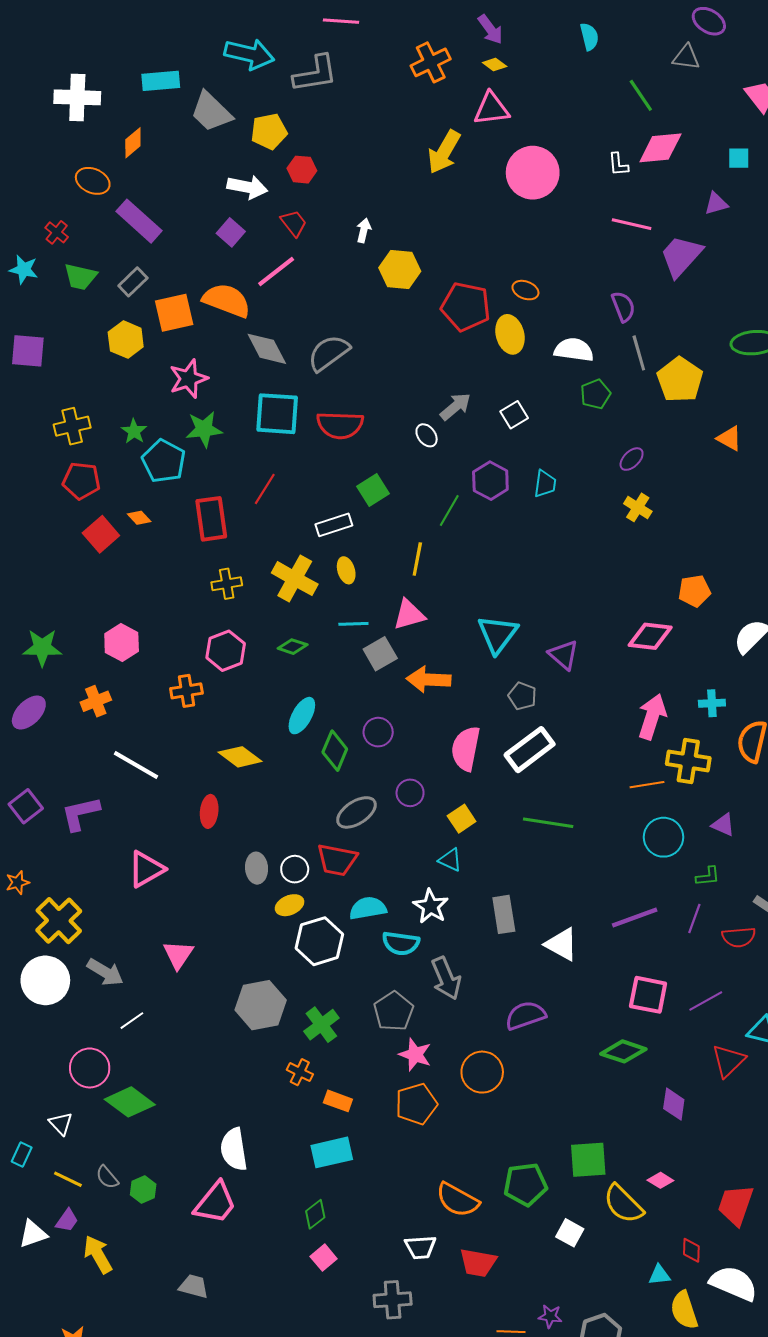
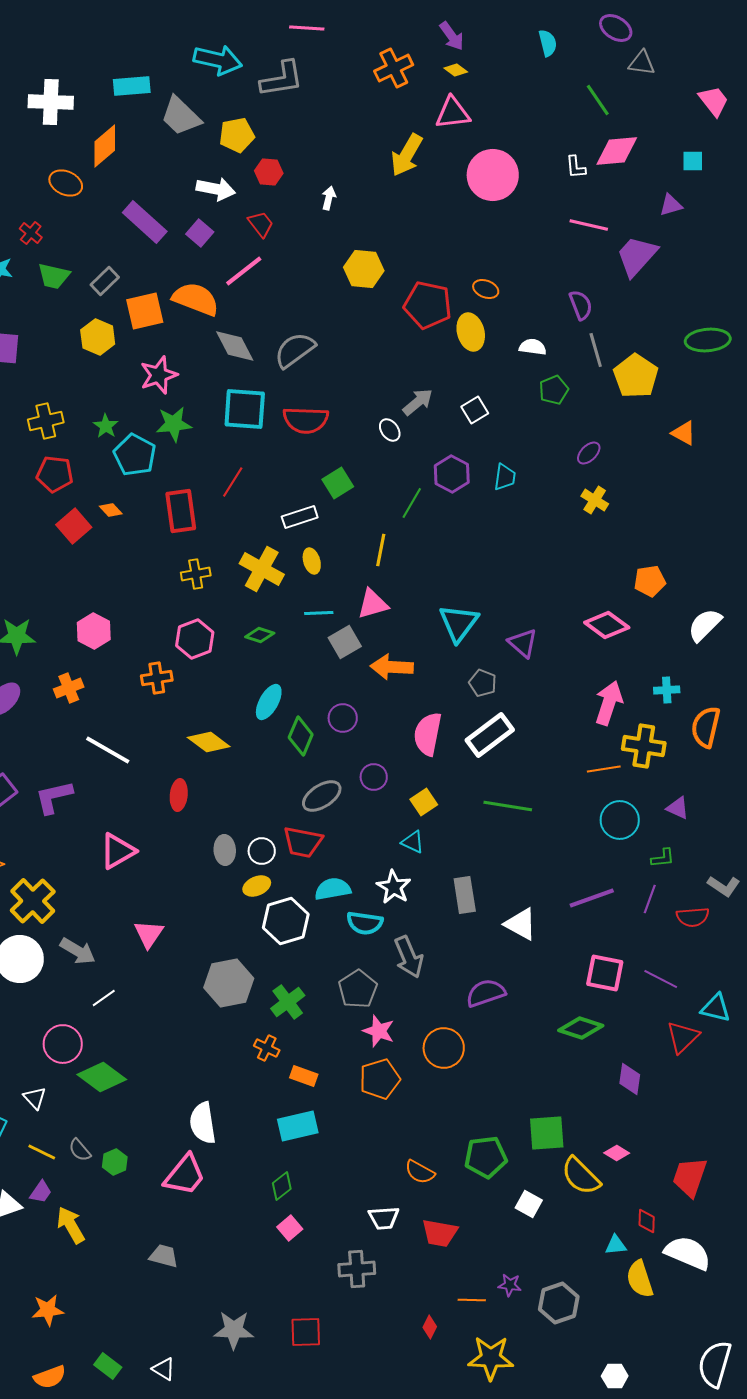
purple ellipse: (709, 21) -> (616, 28), moved
orange diamond: (133, 143) -> (105, 146), size x1.4
purple rectangle: (139, 221) -> (145, 222), moved
white arrow: (364, 230) -> (329, 198), moved
white semicircle: (574, 350) -> (533, 347), size x0.7
pink diamond: (650, 636) -> (607, 625), turned 30
purple line: (706, 1001) -> (661, 979), turned 56
orange semicircle: (457, 1200) -> (420, 1172), size x0.7

